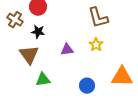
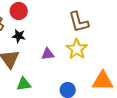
yellow star: (96, 45) -> (77, 49), size x1.5

